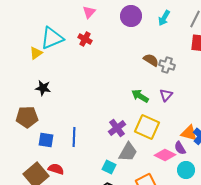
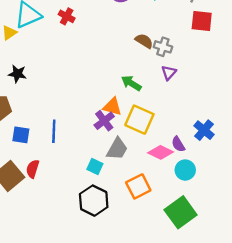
purple triangle: (166, 95) -> (169, 73), moved
orange triangle: (189, 133) -> (112, 107), moved
red semicircle: (56, 169) -> (33, 169), turned -91

